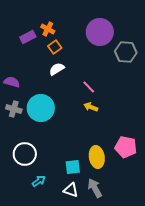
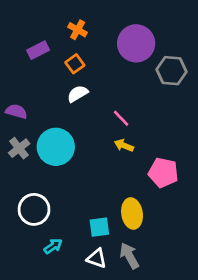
orange cross: (48, 29) -> (78, 30), moved
gray cross: (14, 109) -> (19, 148), turned 35
pink pentagon: (126, 147) -> (163, 173), moved

